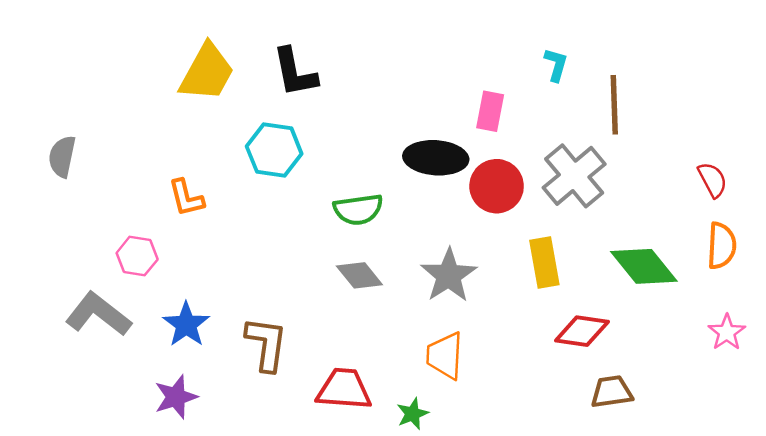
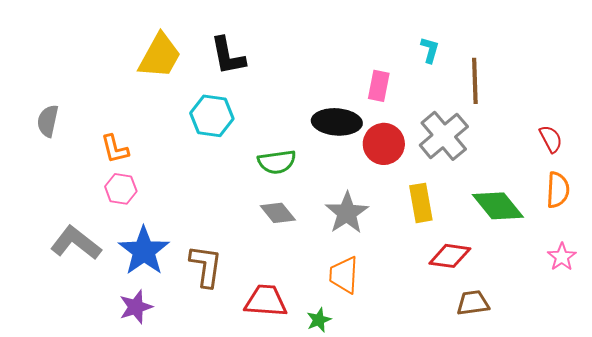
orange L-shape: (186, 198) -> (115, 149), moved
pink hexagon: (137, 256) -> (121, 189), moved
blue star: (186, 325) -> (144, 251), size x1.4

